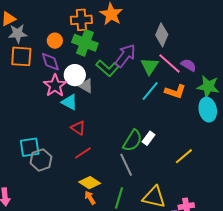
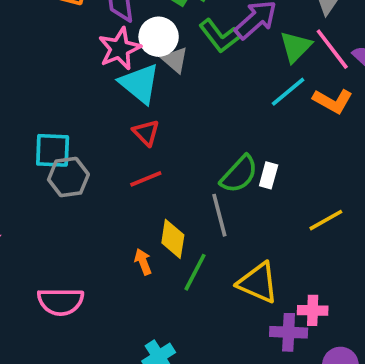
cyan triangle: (69, 102) -> (140, 83), size x1.4
white rectangle: (148, 138) -> (269, 175), turned -32
yellow diamond: (90, 183) -> (173, 239), moved, turned 55

